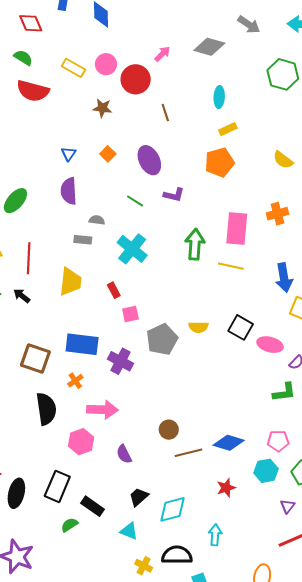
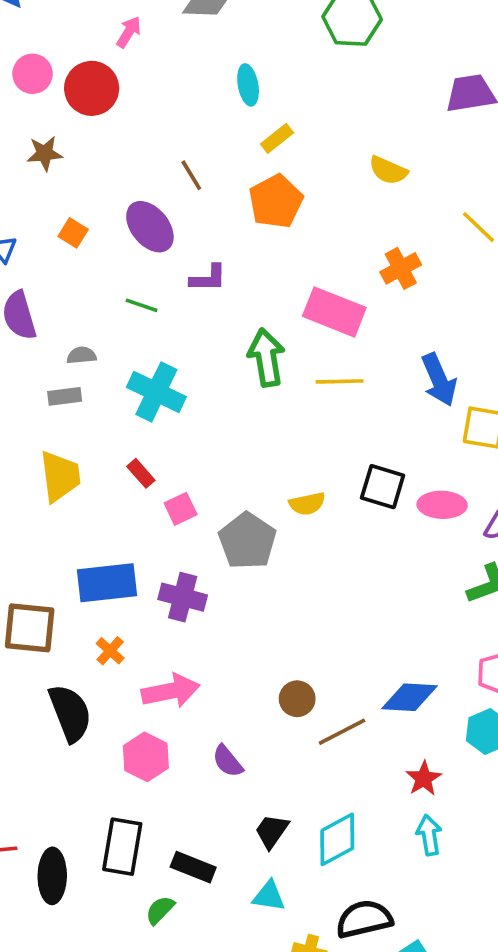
brown line: (165, 113) -> (191, 175), moved
pink rectangle: (237, 229) -> (334, 312), turned -60
cyan arrow: (215, 535) -> (429, 835), moved

